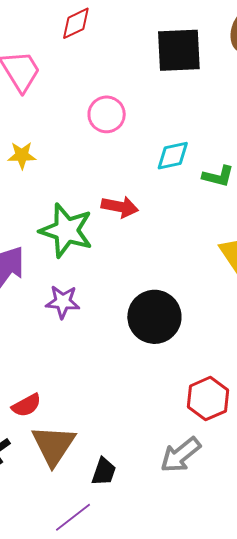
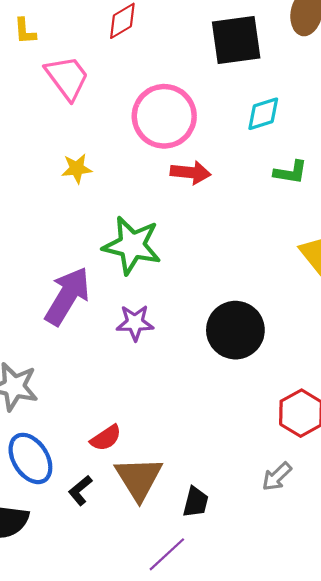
pink circle: (107, 114) -> (164, 116), size x1.6
cyan diamond: (173, 156) -> (263, 114), moved
red arrow: (120, 207) -> (191, 173), moved
gray arrow: (181, 455) -> (277, 477), size x0.7

